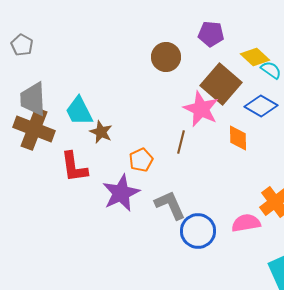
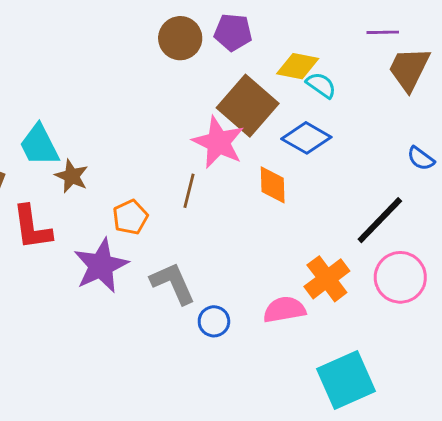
brown circle: (166, 57) -> (180, 38), moved
yellow diamond: (255, 57) -> (298, 66), turned -32
blue circle: (198, 231) -> (214, 321), size x0.6

